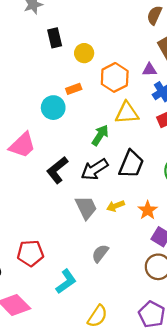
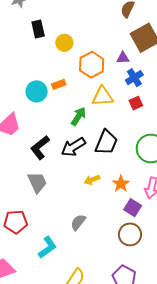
orange rectangle: (74, 89) -> (59, 84), moved
gray trapezoid: (86, 208) -> (37, 182), moved

